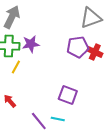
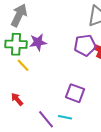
yellow line: (16, 67) -> (23, 65), turned -72

